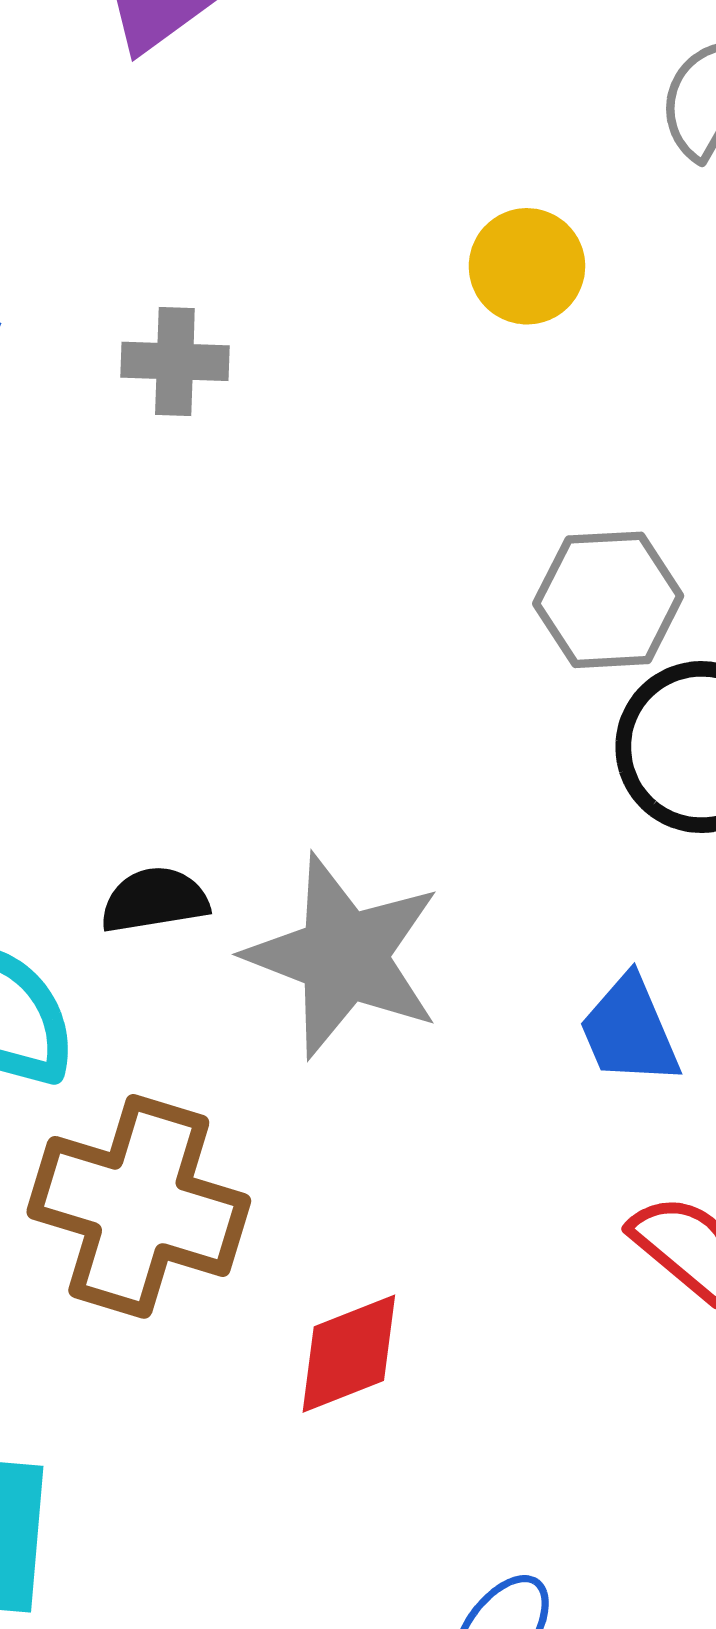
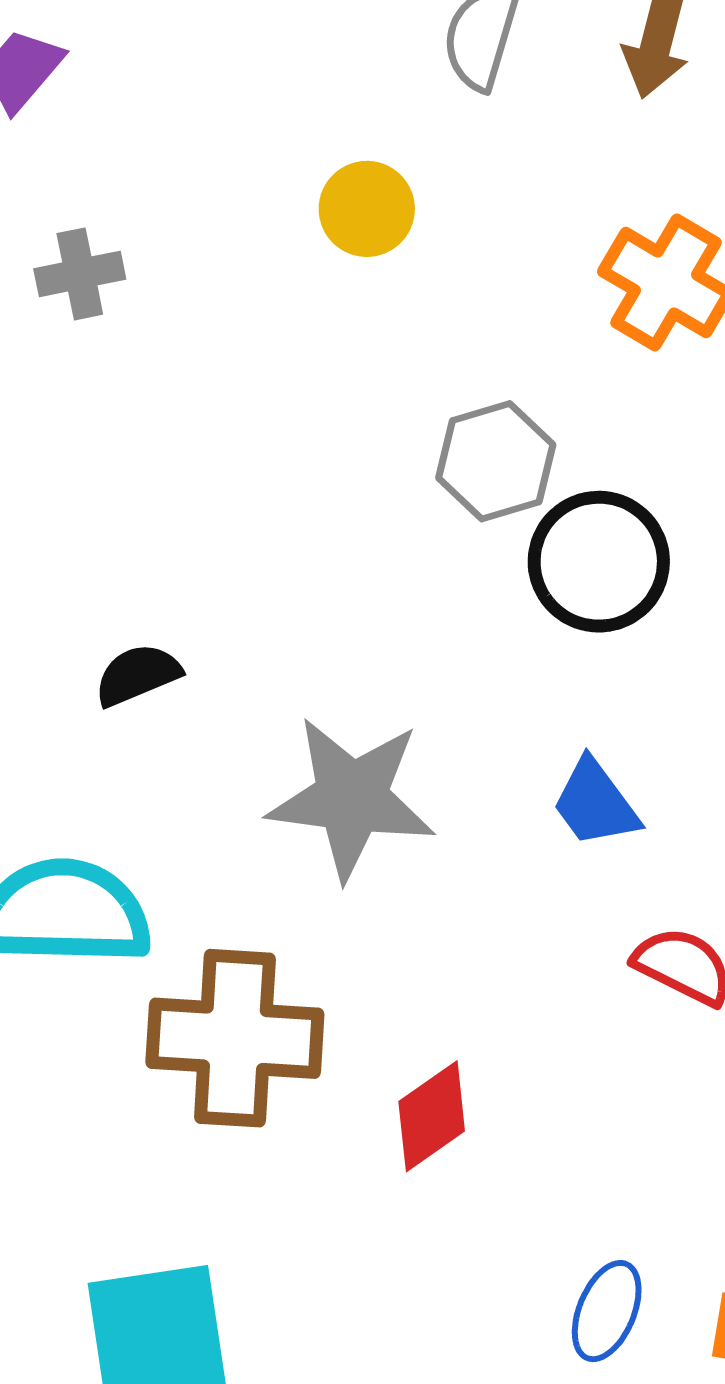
gray cross: (175, 361) -> (80, 274), moved
black semicircle: (155, 900) -> (138, 675), moved

